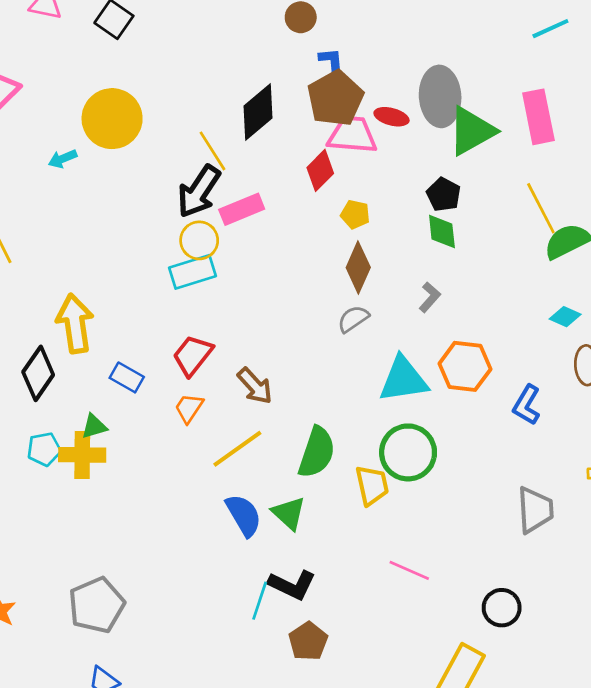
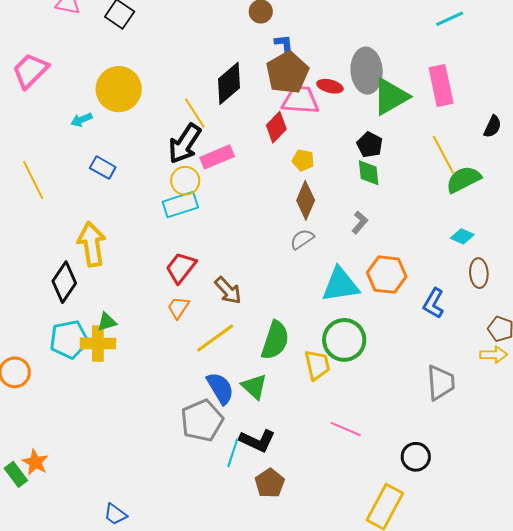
blue rectangle: (127, 377) -> (103, 168), moved
cyan pentagon: (44, 449) -> (69, 339), size x1.5
gray pentagon: (97, 605) -> (202, 421), moved

